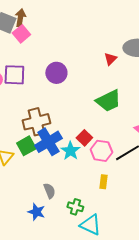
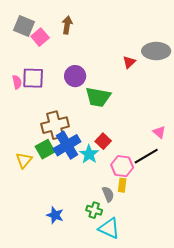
brown arrow: (20, 18) -> (67, 25), moved
green trapezoid: (108, 101) -> (98, 97), moved, turned 36
pink hexagon: (101, 151) -> (122, 166), moved
gray semicircle: (49, 191) -> (108, 194), moved

